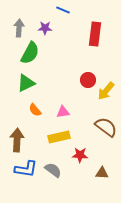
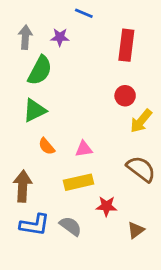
red circle: (88, 80) -> (125, 96), moved
brown triangle: (102, 173) -> (136, 230), turned -40

